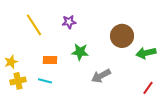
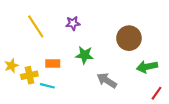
green arrow: (146, 53) -> (147, 67), moved
gray arrow: (101, 76) -> (107, 80), turned 60
yellow cross: (18, 81) -> (29, 75), moved

